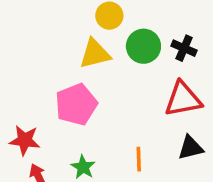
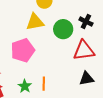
green circle: (143, 46) -> (63, 29), moved
orange line: (139, 159) -> (44, 84), moved

